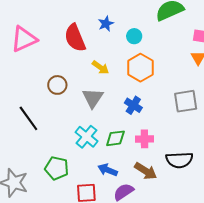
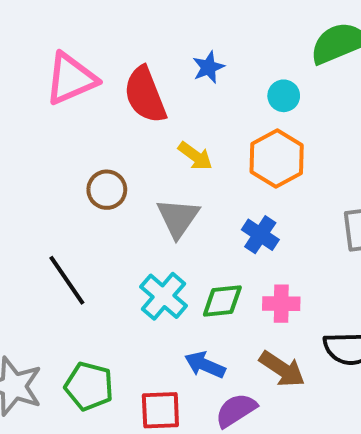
cyan circle: (134, 36) -> (284, 96), moved
pink triangle: (24, 39) -> (71, 79), moved
black line: (28, 118) -> (67, 280), moved
green pentagon: (57, 168) -> (89, 386), moved

